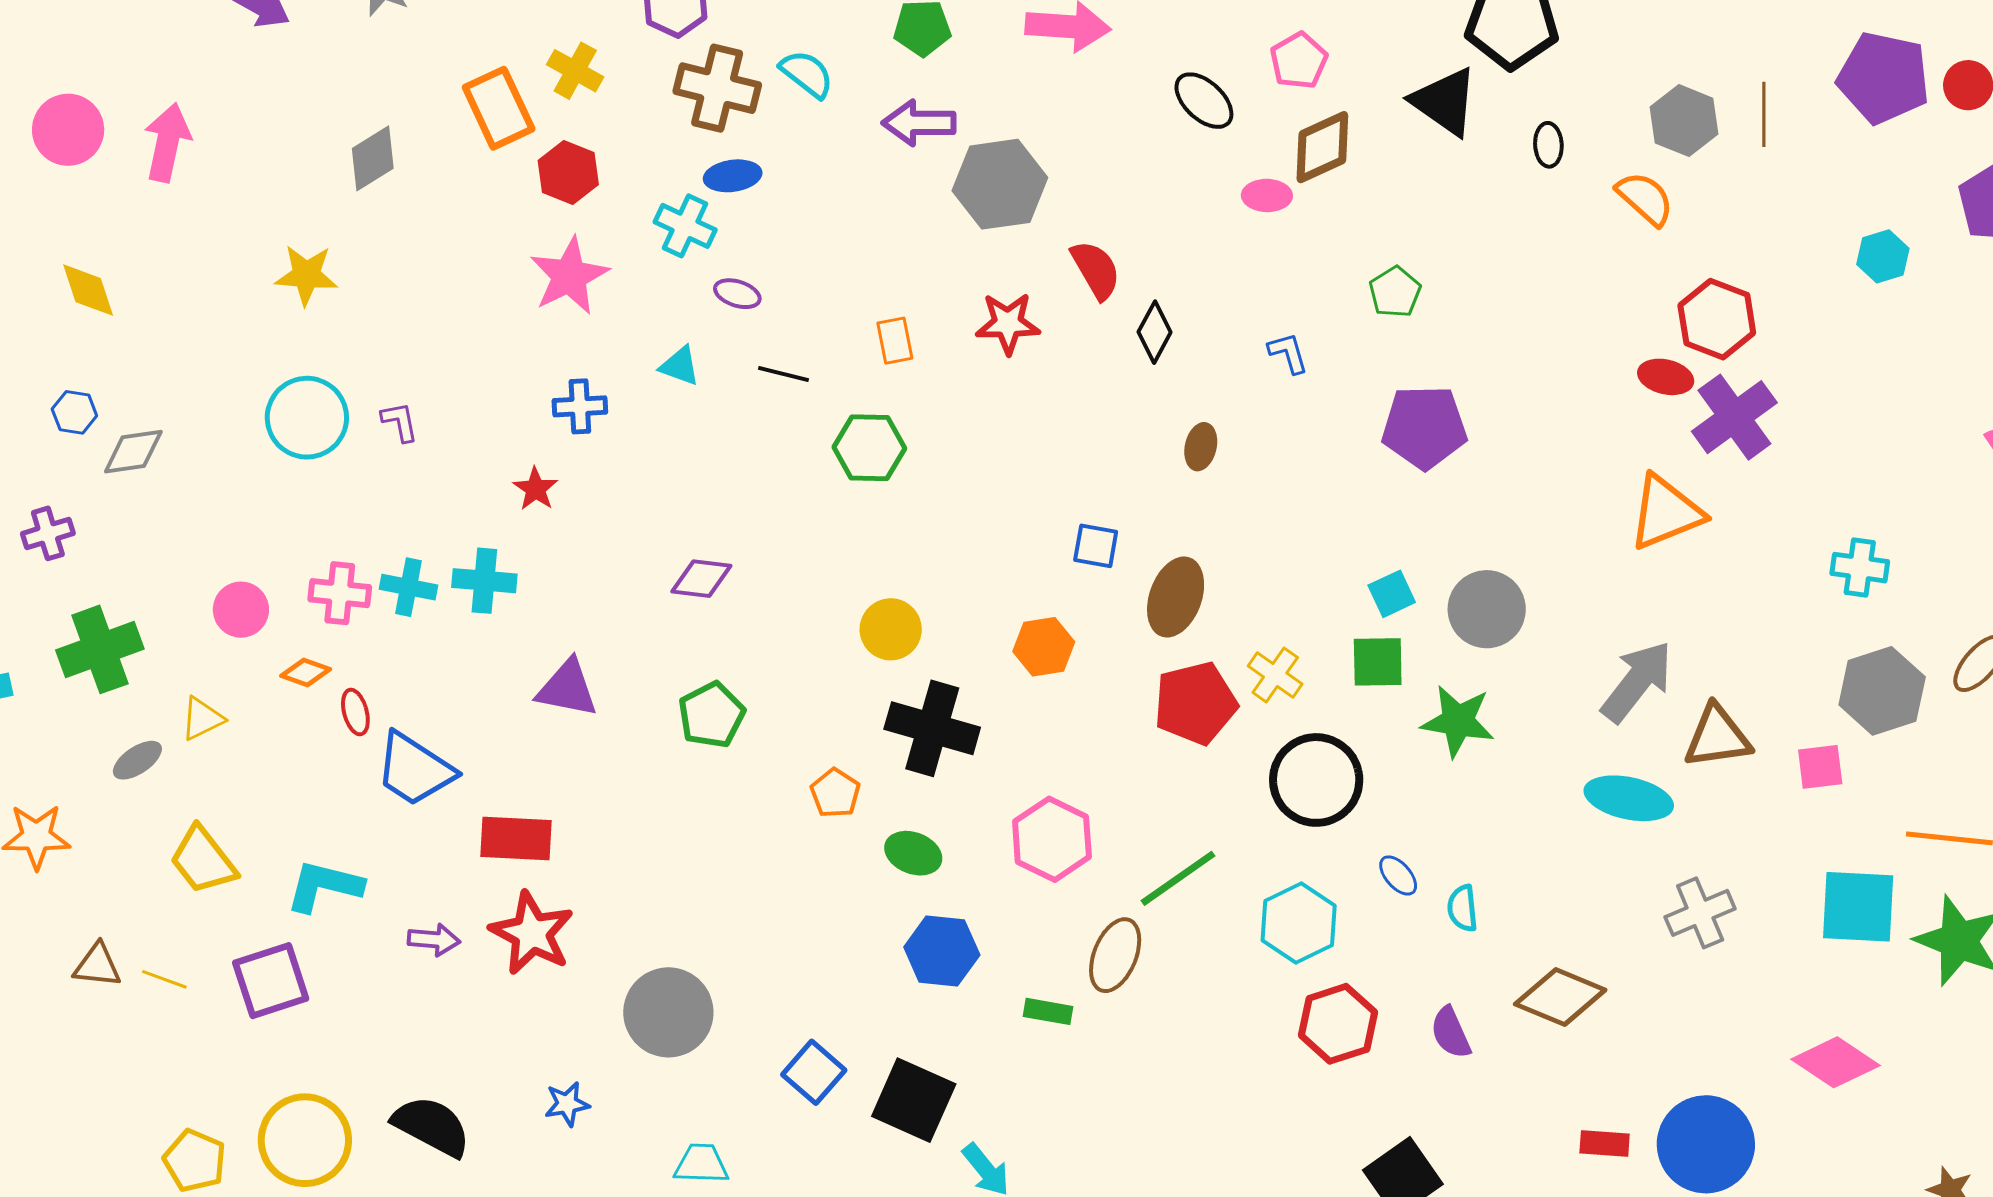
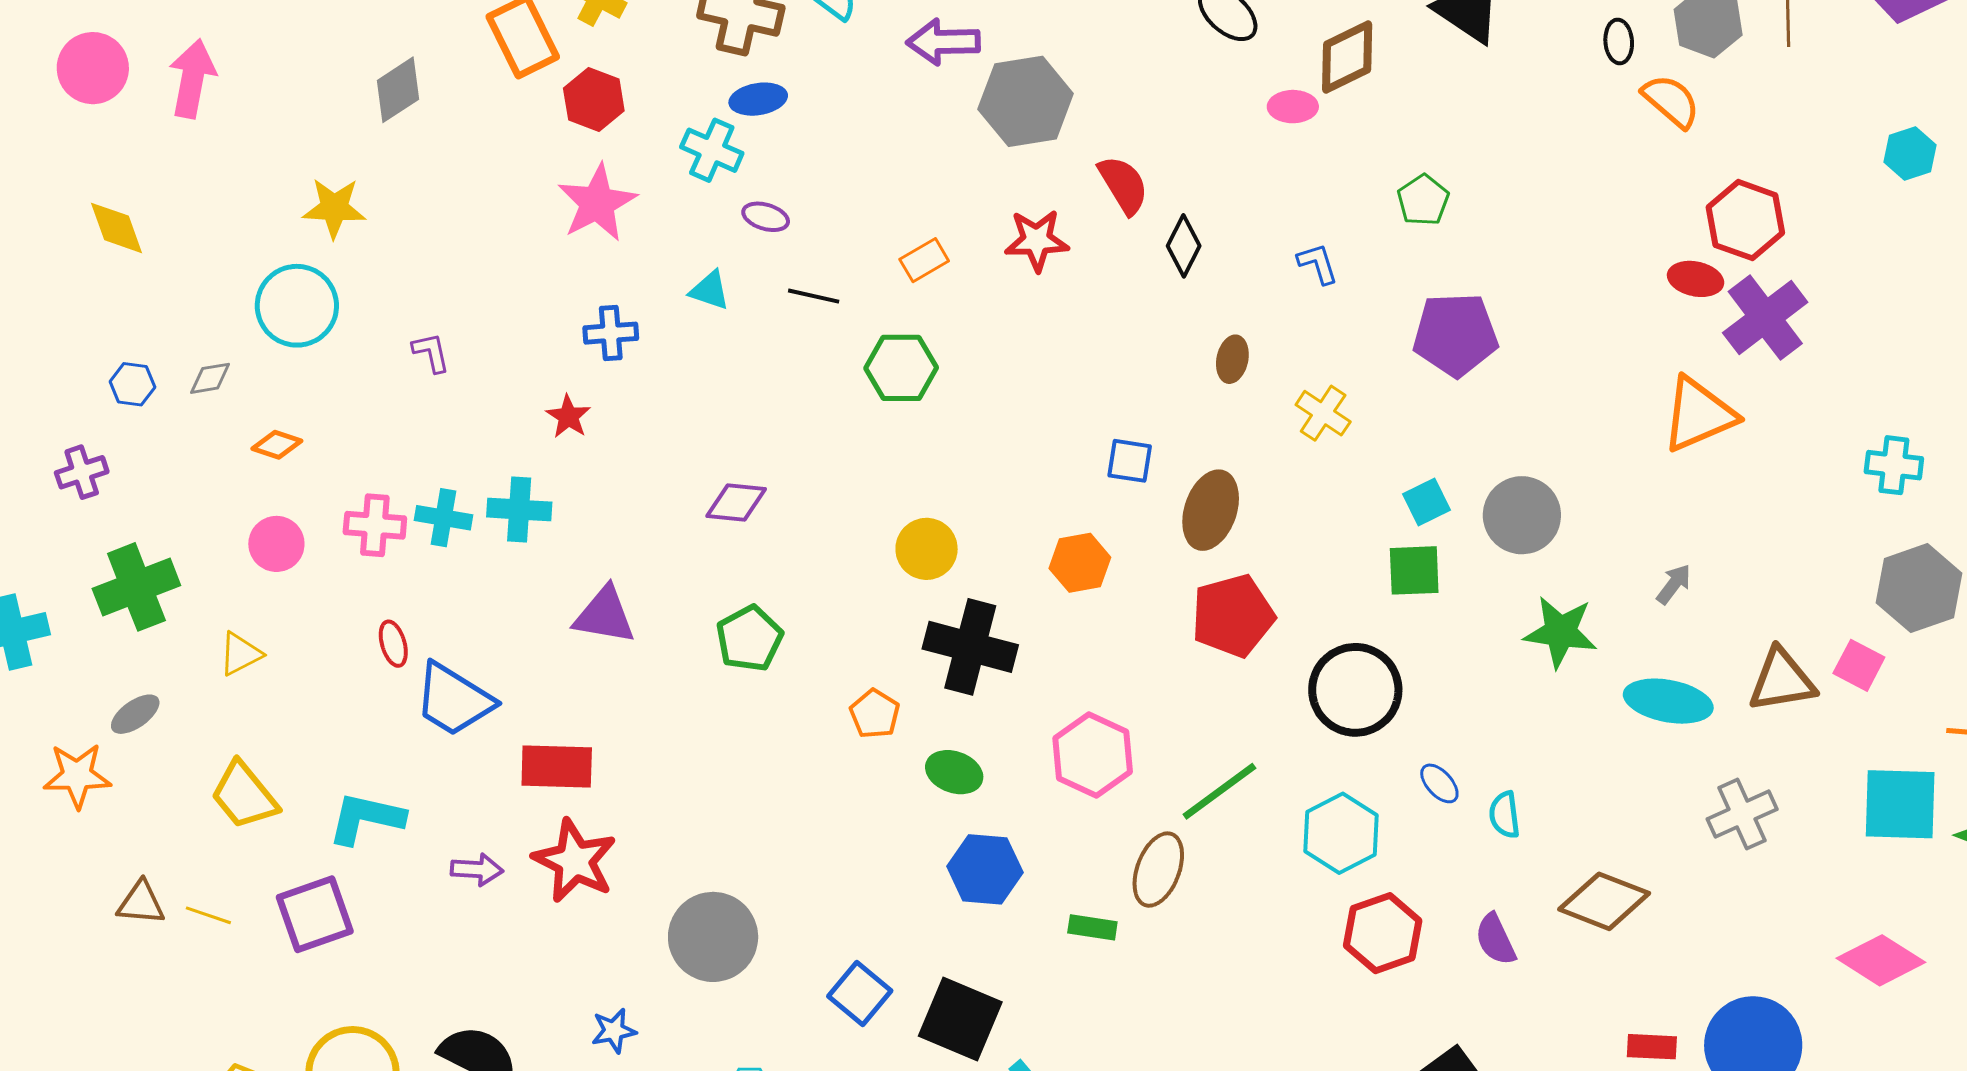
black ellipse: (1548, 145) -> (1619, 41), moved
orange rectangle: (895, 341) -> (924, 260), turned 72
blue hexagon: (74, 412) -> (132, 384), moved
cyan circle: (307, 418) -> (297, 306), moved
gray diamond: (133, 452) -> (210, 378), moved, size x0.7
orange diamond: (306, 673) -> (277, 445), moved
yellow cross: (1275, 675) -> (1323, 413), moved
gray arrow: (1637, 682) -> (1674, 584), size x0.5
green star: (1458, 721) -> (1560, 632), moved
brown triangle: (1717, 737) -> (1782, 680), moved
gray ellipse: (137, 760) -> (135, 714), moved
pink square: (1820, 767) -> (1859, 665), turned 36

